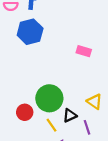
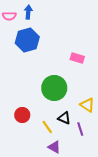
green circle: (49, 98) -> (54, 88), moved
black triangle: (70, 116) -> (64, 118), turned 48

